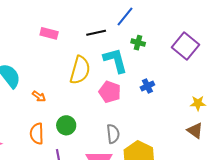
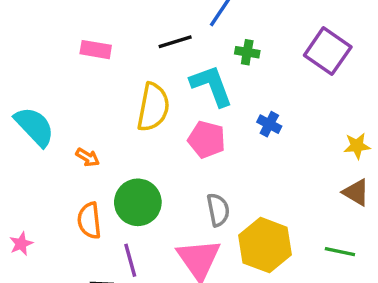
blue cross: (147, 86) -> (269, 124), turned -32
green circle: (66, 125) -> (138, 202), size x1.4

